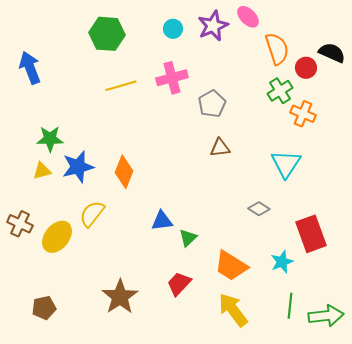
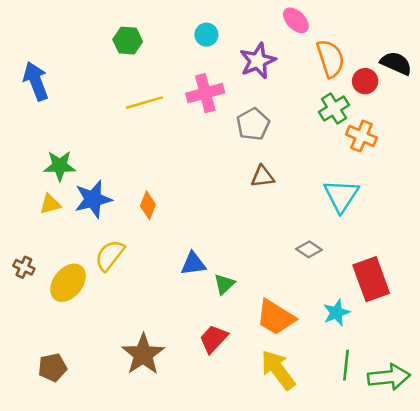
purple star: (213, 26) -> (258, 61), moved
green hexagon: (107, 34) -> (128, 41), size x0.7
orange diamond: (124, 172) -> (148, 205), size x0.7
brown cross: (20, 224) -> (24, 267), size x0.7

